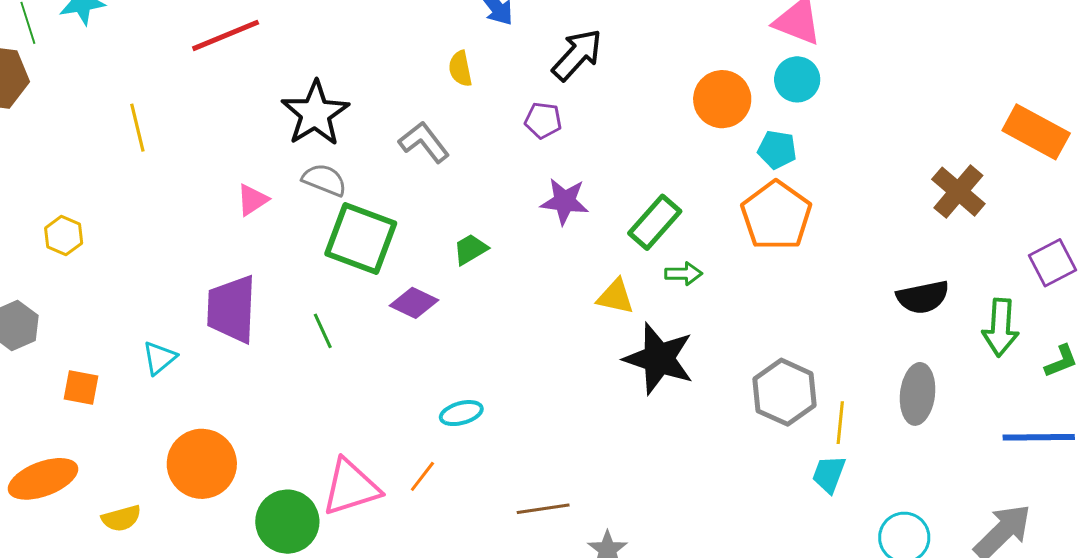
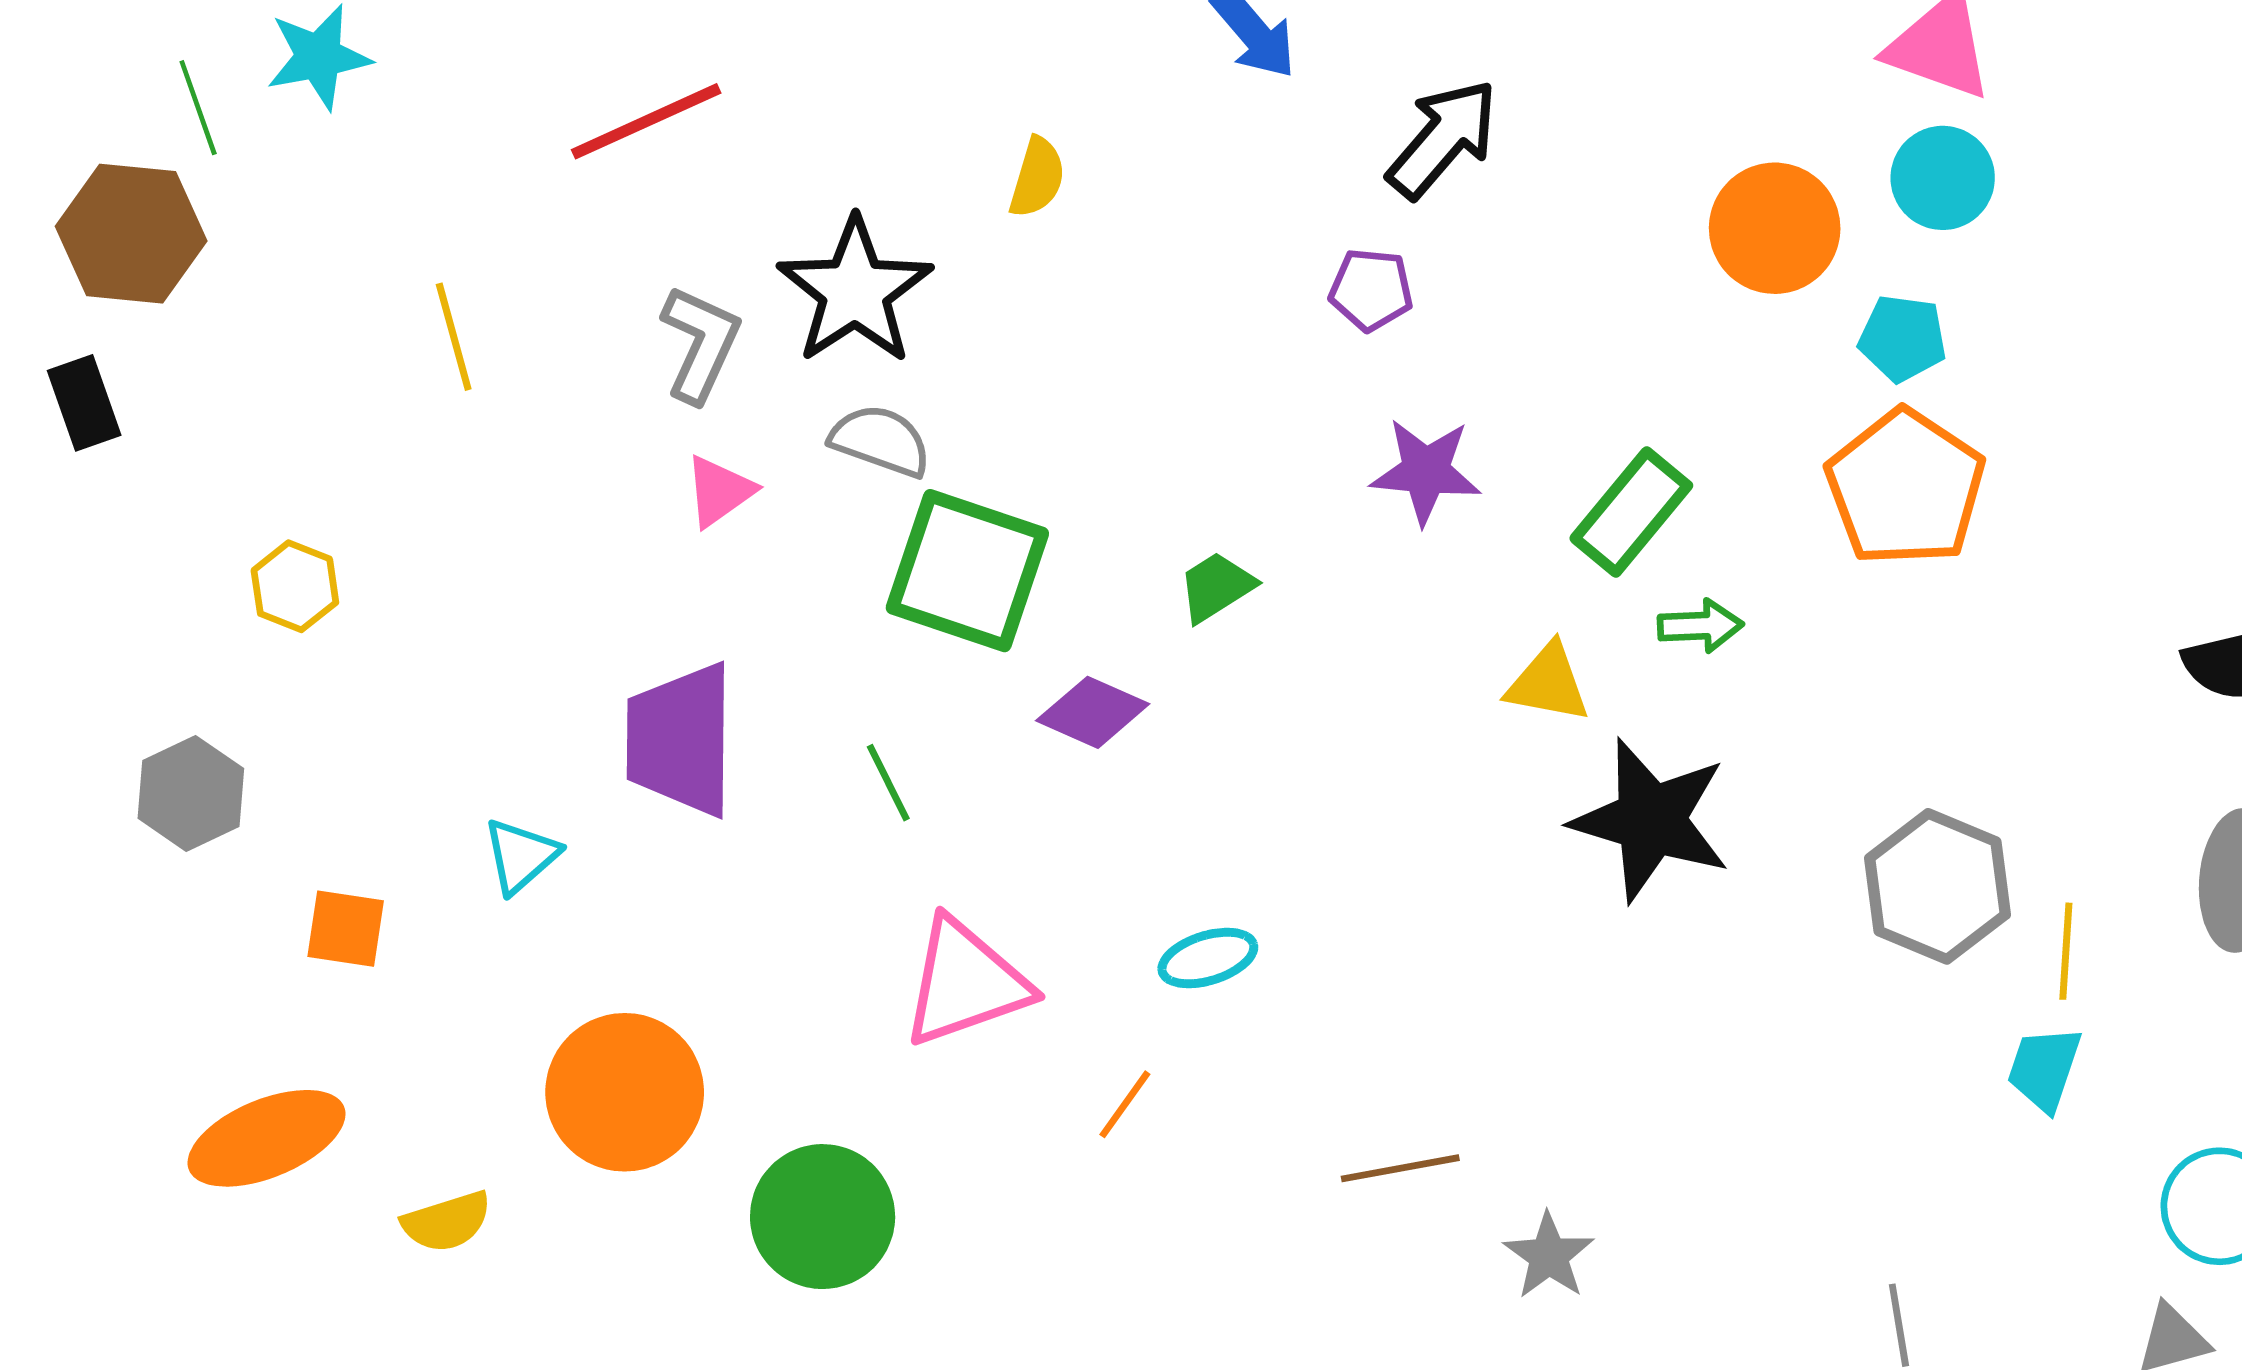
yellow semicircle: (460, 69) -> (1037, 178), moved, turned -150
gray L-shape: (424, 142) -> (700, 344), moved, turned 64
pink triangle: (351, 487) -> (965, 983), moved

